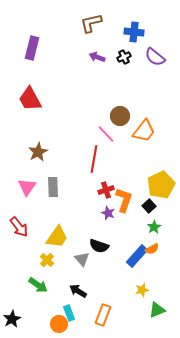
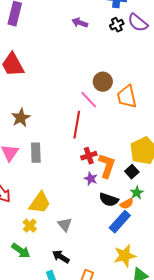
black cross: (124, 57) -> (117, 25), moved
orange trapezoid: (144, 131) -> (127, 97), turned 130
black semicircle: (99, 246) -> (109, 200), moved
orange semicircle: (152, 249) -> (127, 204), moved
yellow star: (142, 290) -> (125, 256), size x1.6

